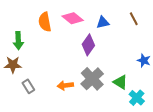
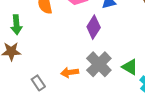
gray rectangle: (28, 86) -> (38, 83), moved

